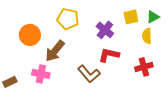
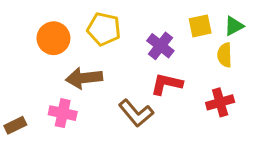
orange circle: (30, 35) -> (53, 38), moved
brown arrow: (55, 51) -> (84, 78), turned 45

